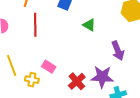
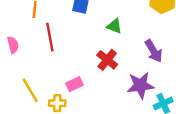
pink rectangle: (49, 67) -> (75, 84), turned -48
red cross: (77, 81) -> (107, 60), moved

